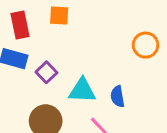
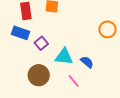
blue semicircle: (117, 96) -> (87, 62), turned 136

